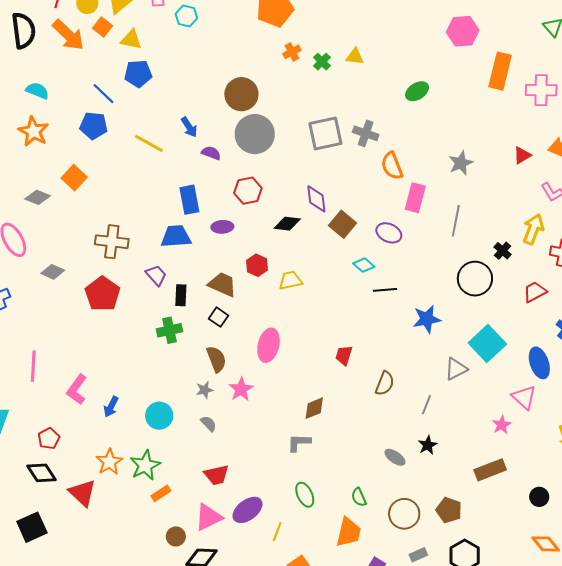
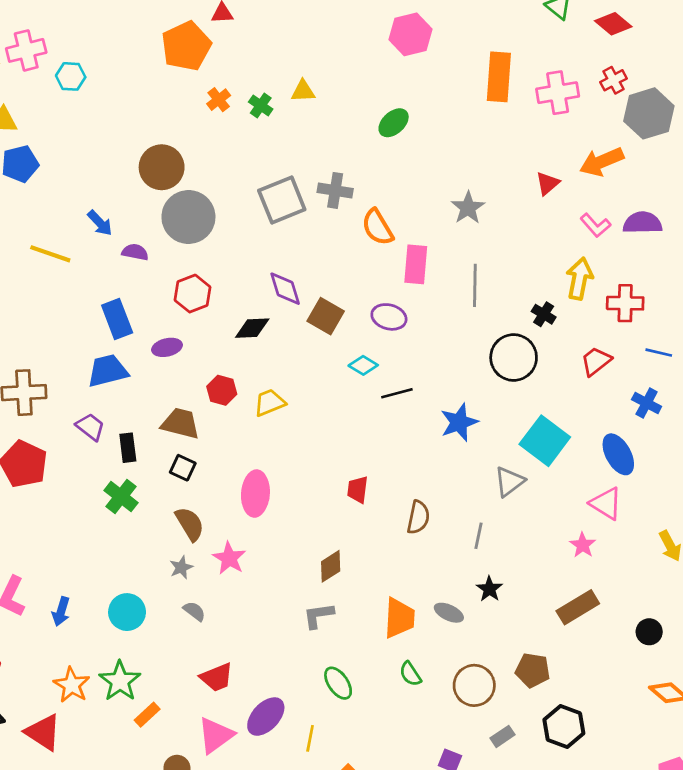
pink hexagon: (463, 31) -> (410, 34), moved
green cross: (170, 330) -> (121, 497), turned -30
orange trapezoid: (349, 532) -> (399, 618), moved

